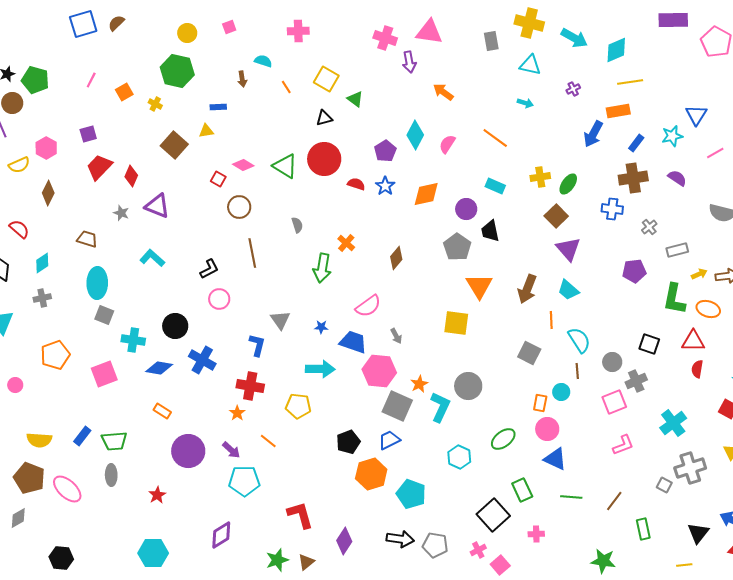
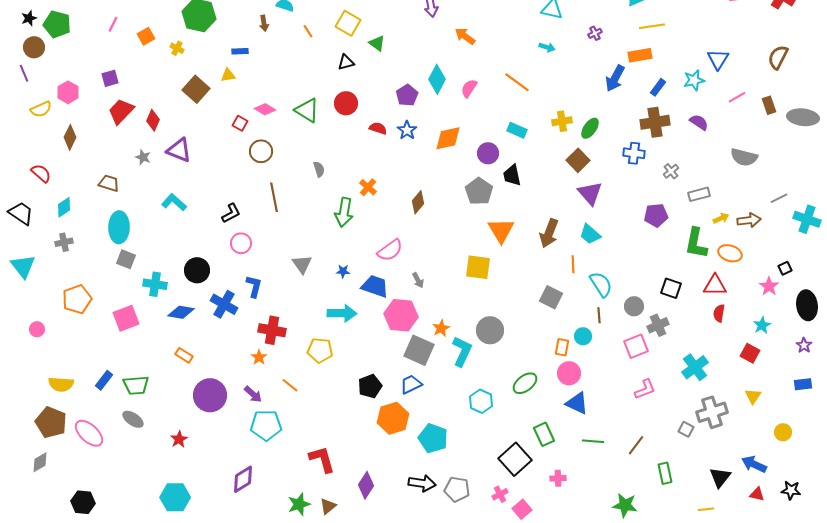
red circle: (324, 159) -> (346, 103), size x0.7
blue L-shape: (257, 345) -> (254, 286), moved
gray ellipse: (111, 475) -> (133, 419), turned -55

